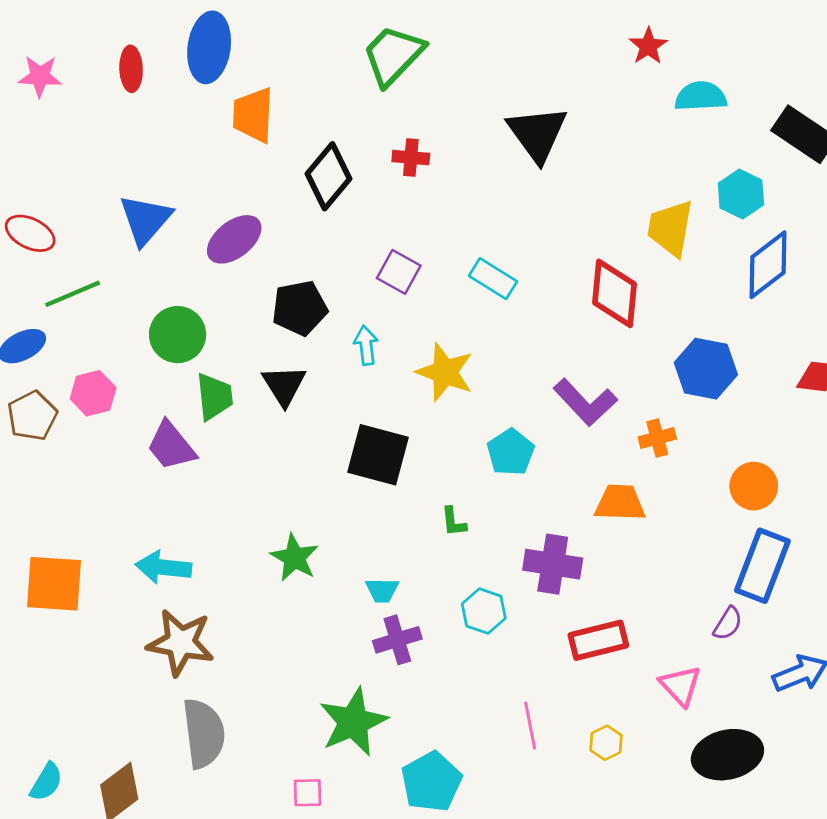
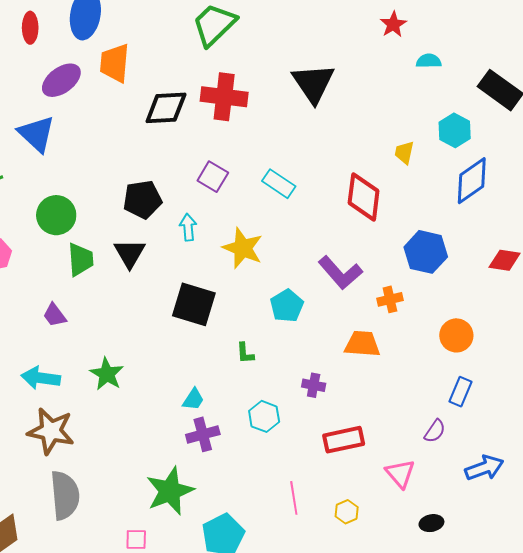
cyan semicircle: (701, 96) -> (429, 61), size x0.7
red cross: (411, 158) -> (224, 97), size x1.8
black diamond: (328, 176) -> (166, 108), turned 45
blue triangle: (145, 220) -> (36, 134), turned -30
yellow trapezoid: (670, 228) -> (404, 153), size x0.6
purple ellipse: (234, 239) -> (61, 80), moved
purple trapezoid: (171, 446) -> (55, 315), moved, size x0.7
green star: (294, 558) -> (107, 374), moved
purple cross: (553, 564) -> (314, 385), size x0.6
blue rectangle: (762, 566) -> (460, 392), size x0.6
cyan trapezoid: (382, 590) -> (193, 399), turned -60
black ellipse: (727, 755) -> (431, 523), size x0.5

